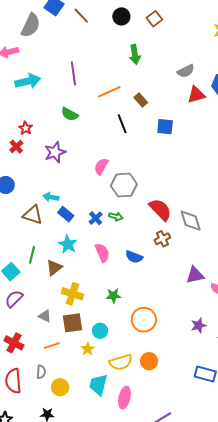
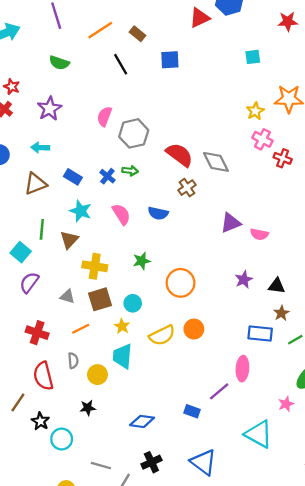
cyan arrow: (51, 197) -> (40, 148), moved
brown triangle: (33, 215) -> (35, 184), turned -30
cyan trapezoid: (98, 385) -> (122, 356), moved
pink ellipse: (124, 398) -> (242, 369), moved

